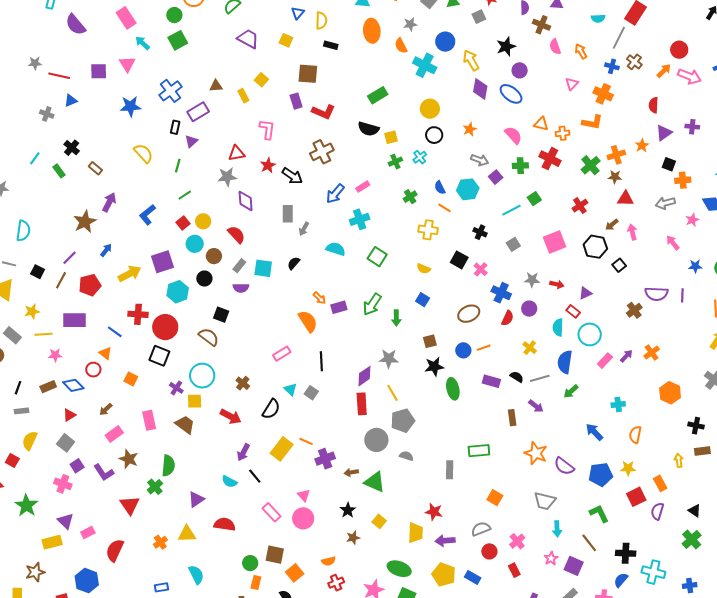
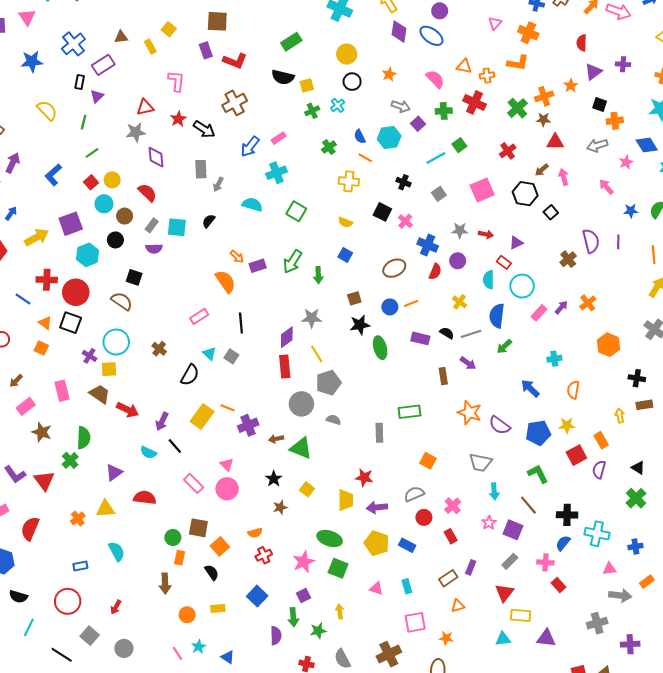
purple semicircle: (656, 294) -> (591, 241), turned -105
orange triangle: (105, 353) -> (45, 323), moved
red arrow: (231, 416) -> (128, 410), moved
purple L-shape: (104, 472) -> (15, 474), moved

